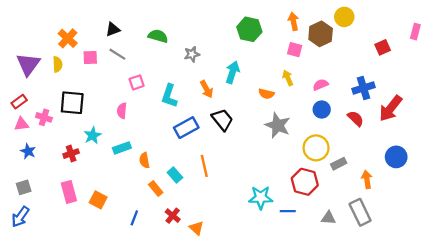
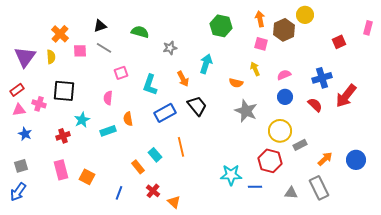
blue circle: (396, 157) -> (356, 160), moved
orange semicircle: (144, 160) -> (128, 119), moved
orange arrow: (367, 179) -> (325, 159), turned 56

